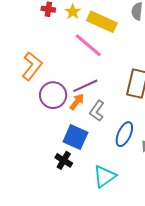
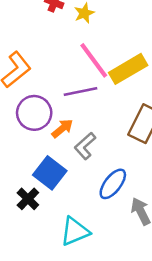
yellow rectangle: (102, 22) -> (128, 69), moved, turned -68
purple line: (85, 86) -> (80, 91), moved

